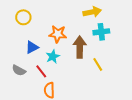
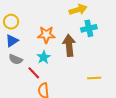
blue triangle: (32, 47) -> (12, 41), moved
yellow line: (98, 64) -> (94, 78), moved, turned -56
gray semicircle: (19, 70) -> (16, 59), moved

